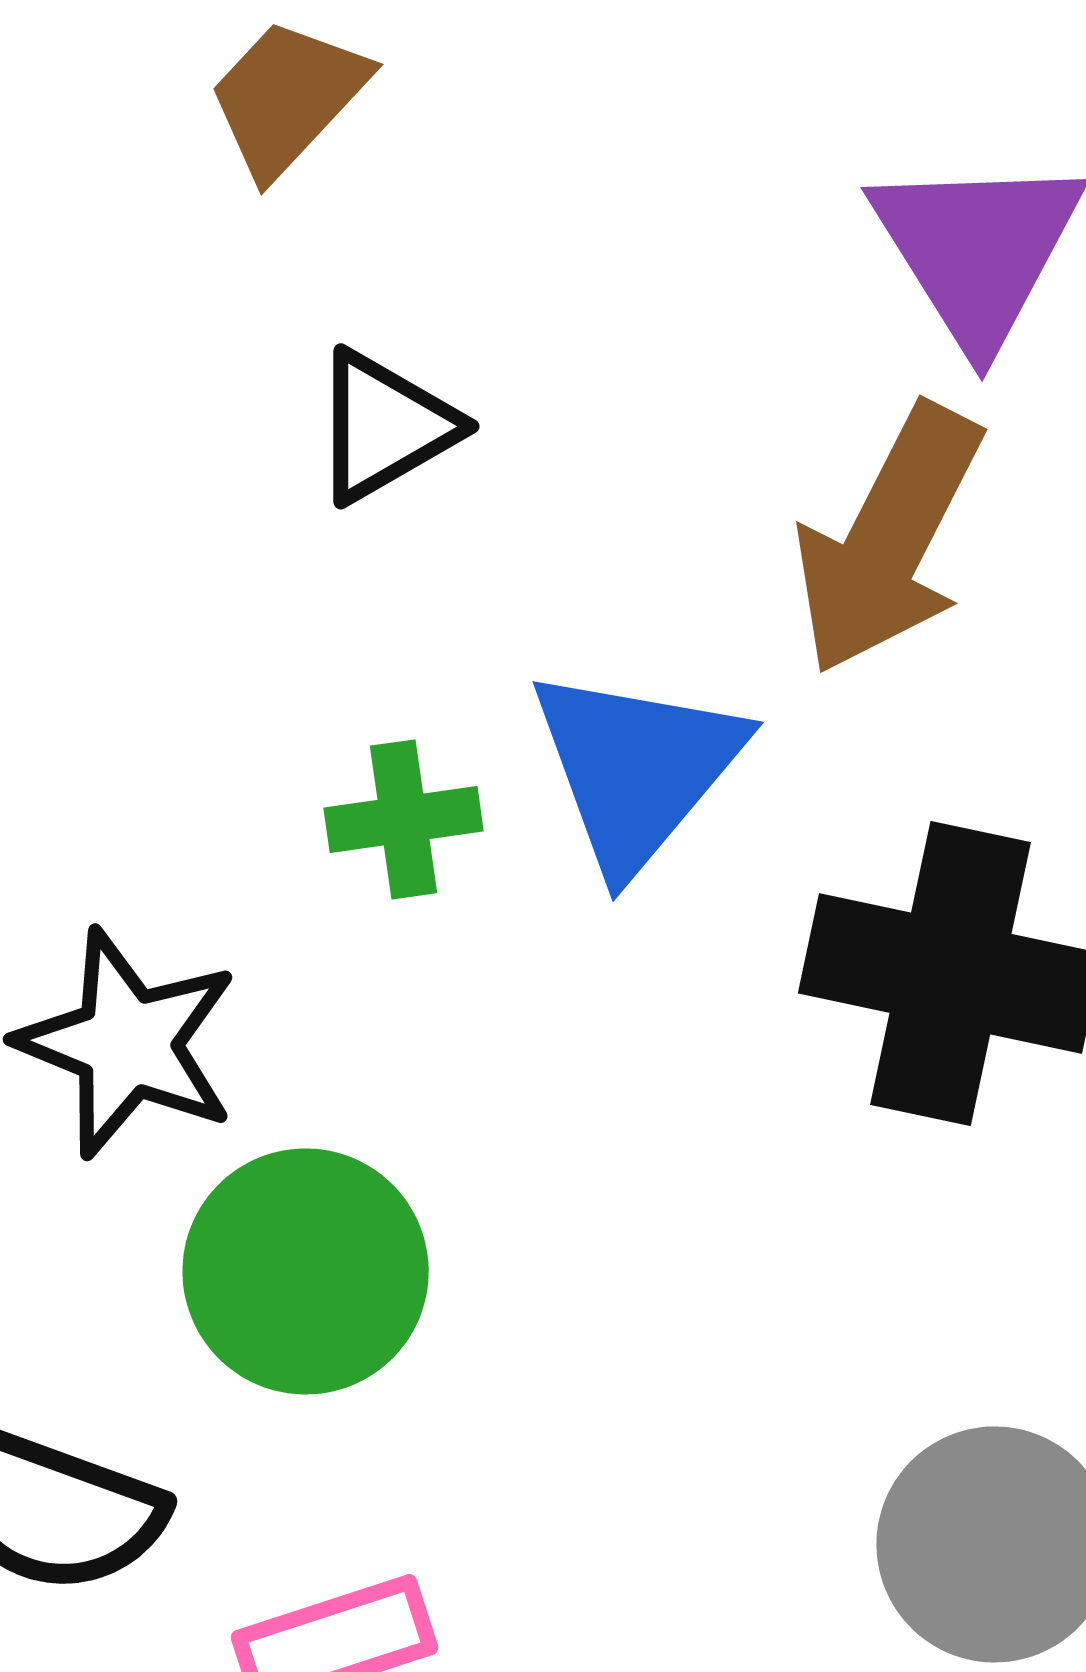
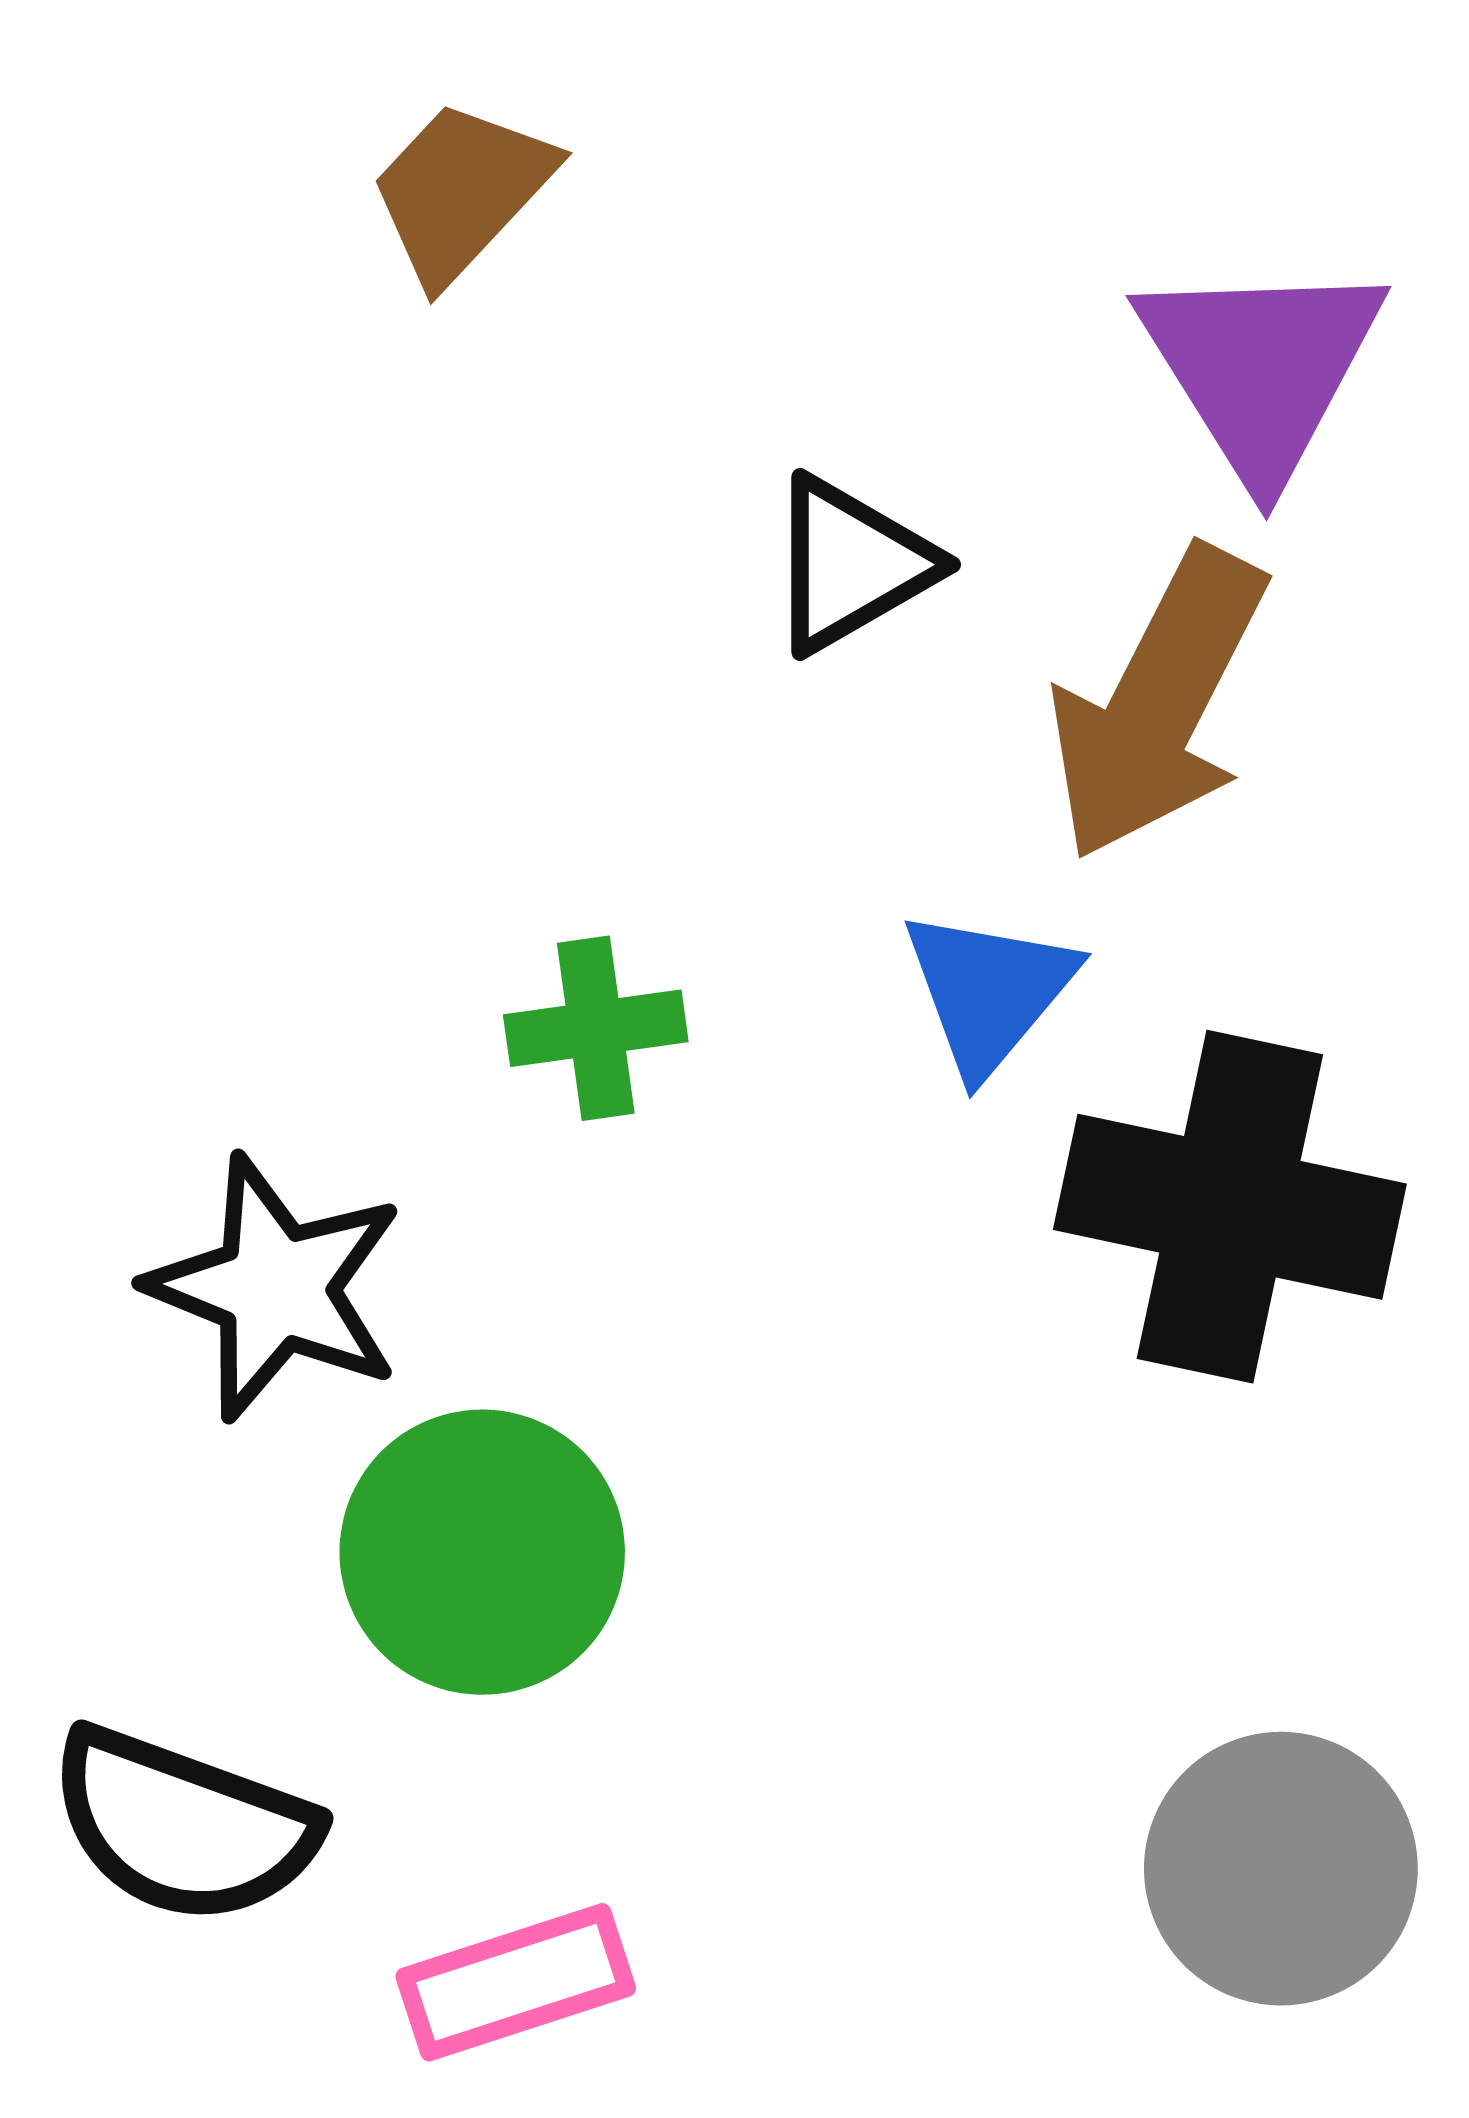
black triangle: (385, 426) -> (851, 565), moved
blue triangle: (637, 768) -> (989, 991), moved, size x0.7

